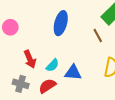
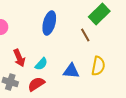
blue triangle: (73, 73) -> (71, 71), moved

